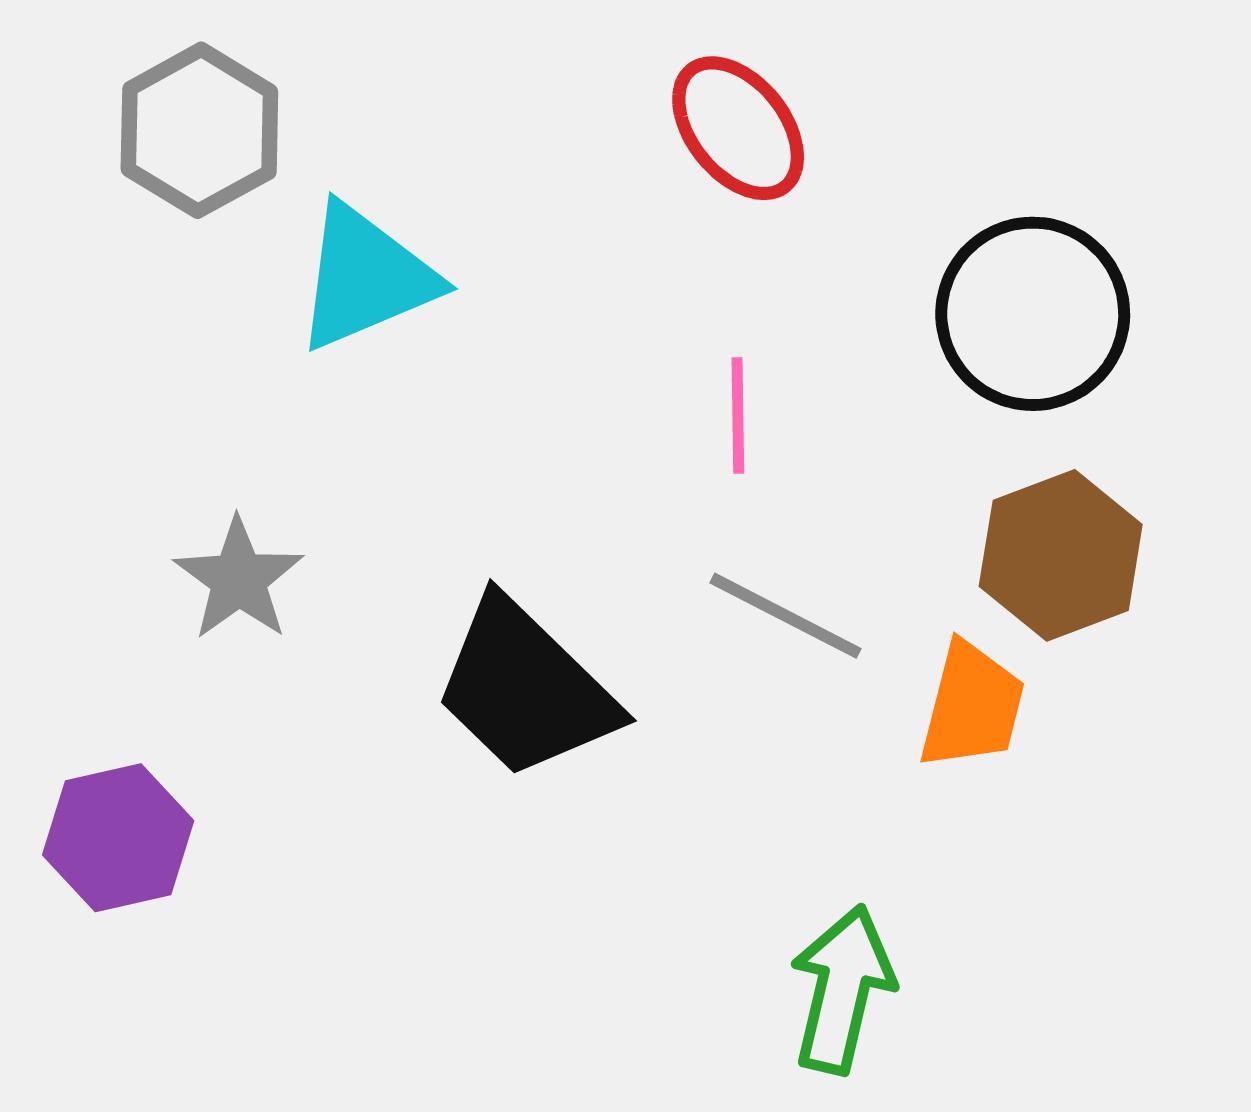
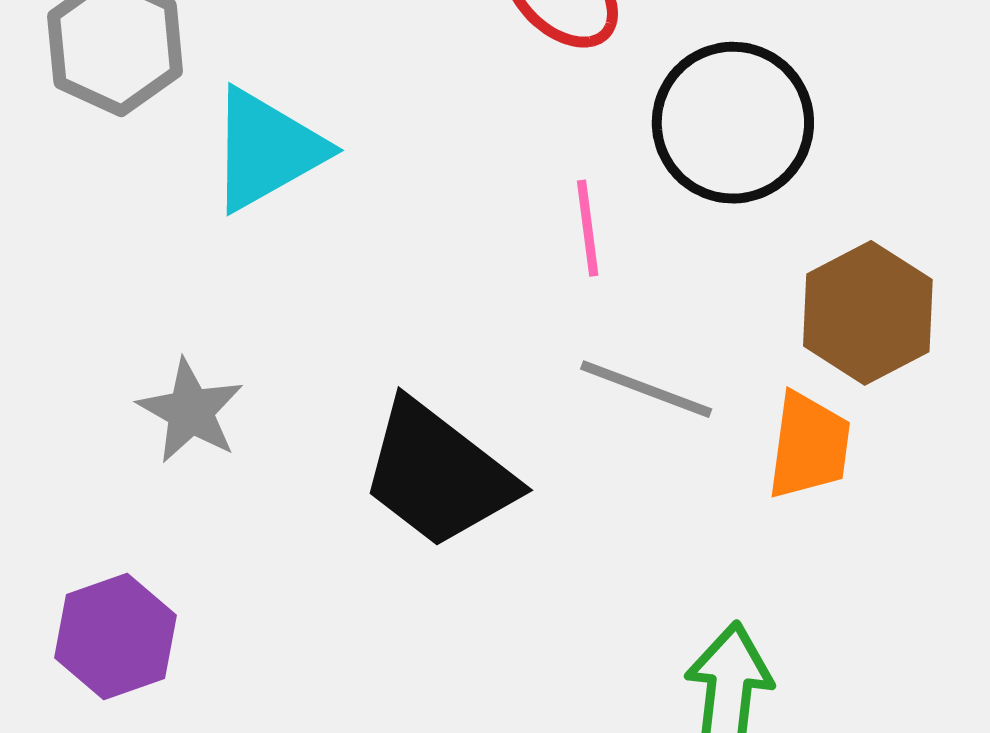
black circle: (1033, 314) -> (733, 123), moved

